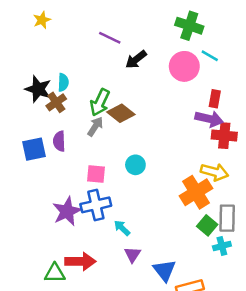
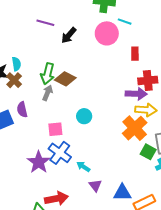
purple arrow: (209, 119) -> (136, 94), moved
blue cross: (96, 205) -> (60, 153), turned -30
blue triangle: (164, 270) -> (122, 193), turned -42

